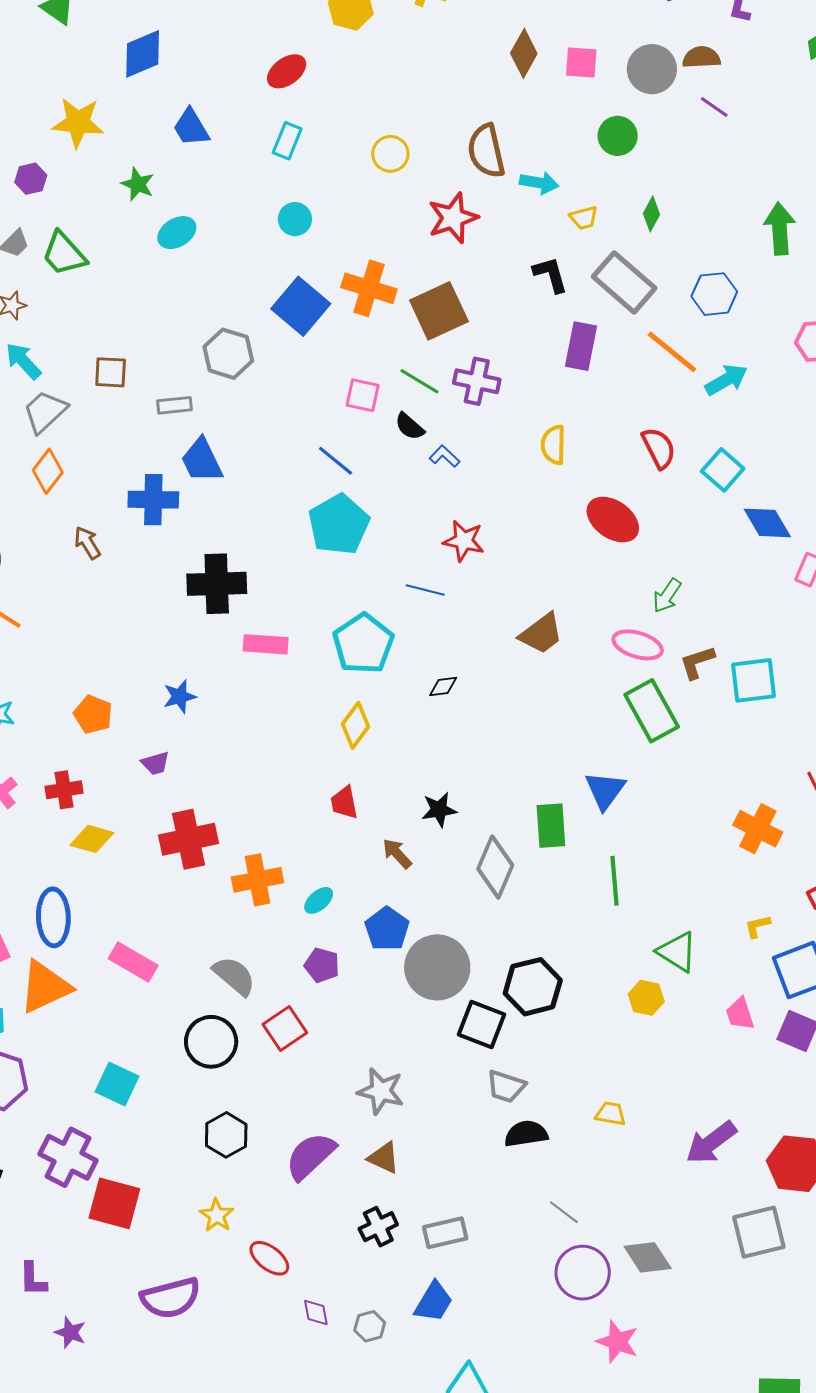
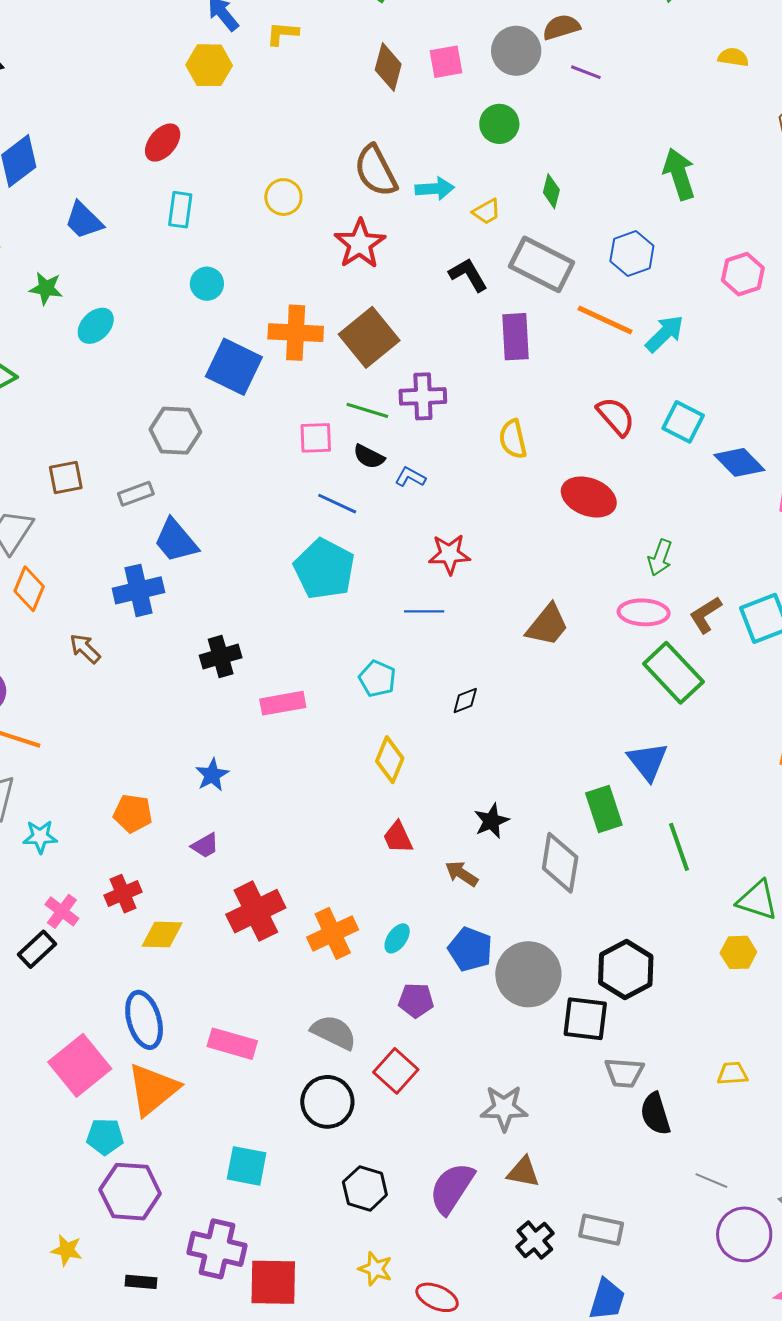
blue line: (335, 461) -> (337, 504), moved
black cross: (217, 584) -> (221, 656), size x0.7
cyan pentagon: (363, 644) -> (377, 679), size x0.6
black semicircle: (526, 1134) -> (655, 1114), turned -84
gray rectangle: (445, 1233) -> (601, 1230), turned 39

